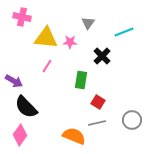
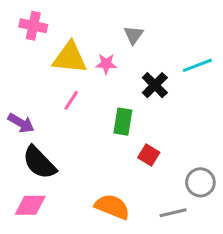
cyan line: (124, 32) -> (197, 65), moved
gray line: (97, 123) -> (173, 213), moved
pink diamond: (20, 135) -> (30, 205), turned 55

